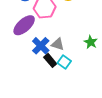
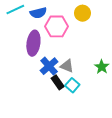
purple ellipse: (24, 25) -> (33, 43), turned -45

